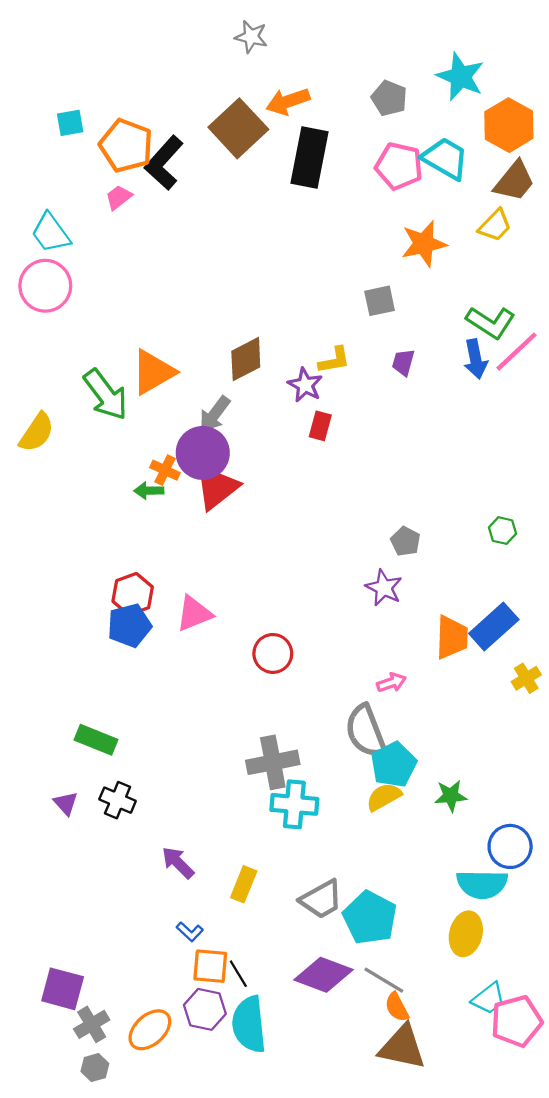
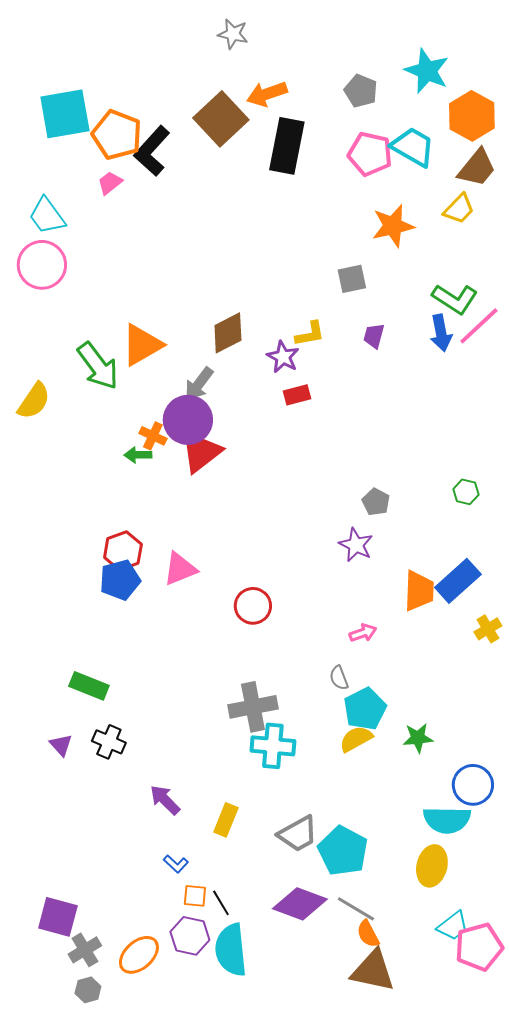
cyan square: (70, 123) -> (65, 114), size x2.0
red rectangle: (320, 426) -> (297, 395), turned 60
gray semicircle: (366, 731) -> (339, 678), size x0.5
orange square: (210, 966) -> (195, 896), size x0.7

